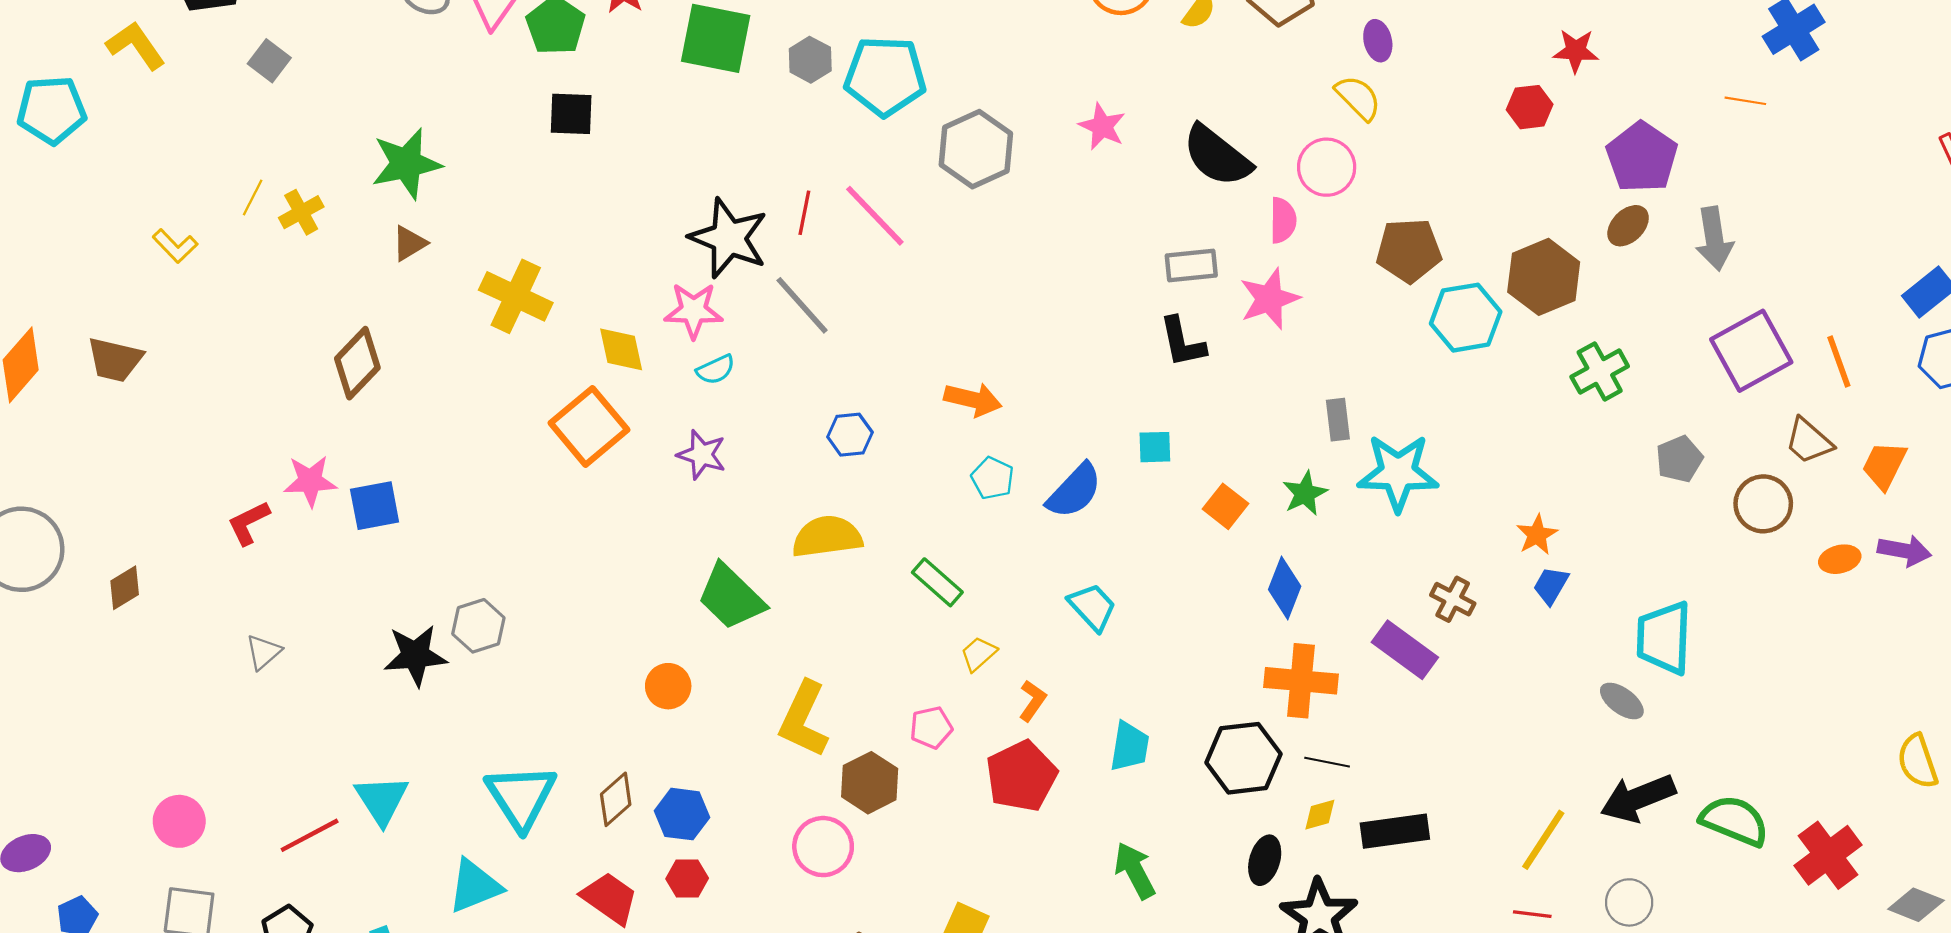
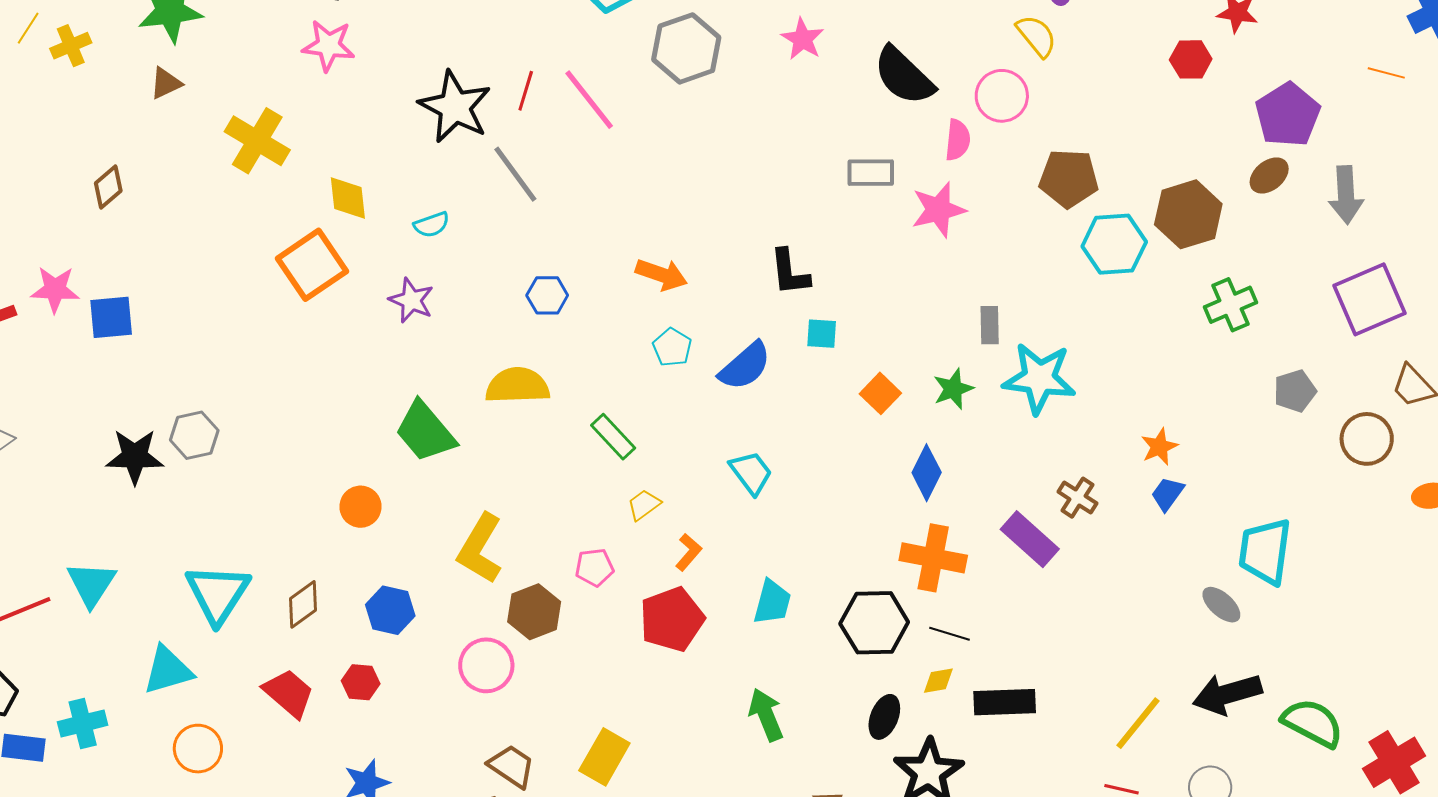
pink star: (694, 311) -> (329, 45), moved
black L-shape: (1182, 342) -> (790, 272), moved
brown diamond: (357, 363) -> (108, 187), size x0.7
blue hexagon: (682, 814) -> (390, 610), moved

